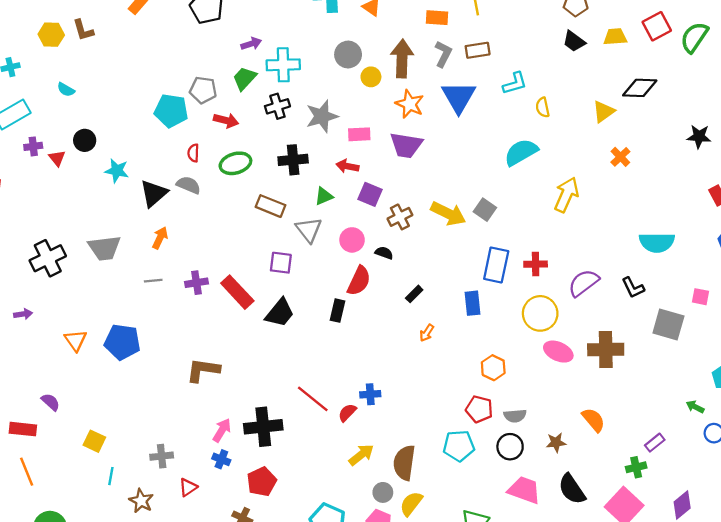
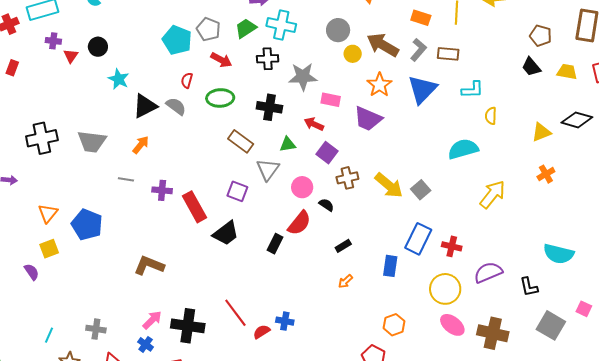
brown arrow: (402, 59) -> (383, 45), turned -76
purple semicircle: (51, 402) -> (32, 272), moved
yellow square: (94, 441) -> (49, 249), moved, turned 30

